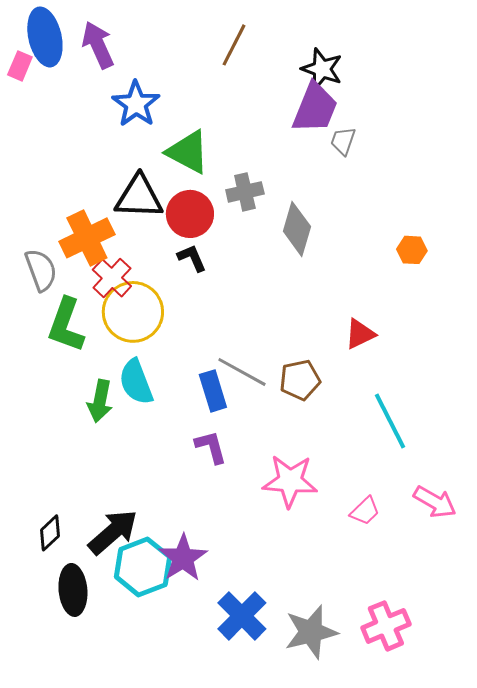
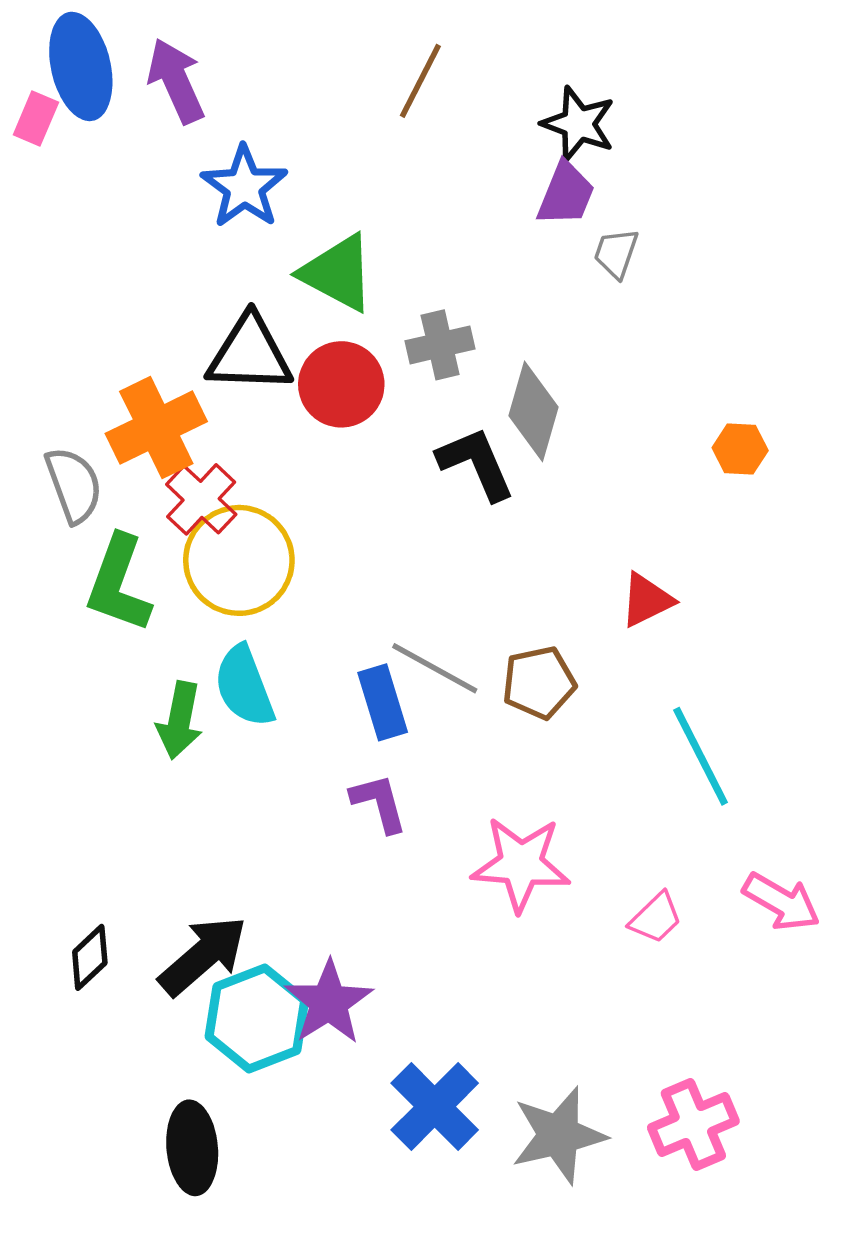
purple trapezoid: (315, 108) -> (566, 194), size x0.7
black L-shape: (192, 258) -> (476, 463), moved, size x1.5
black ellipse: (73, 590) -> (192, 1148), moved

